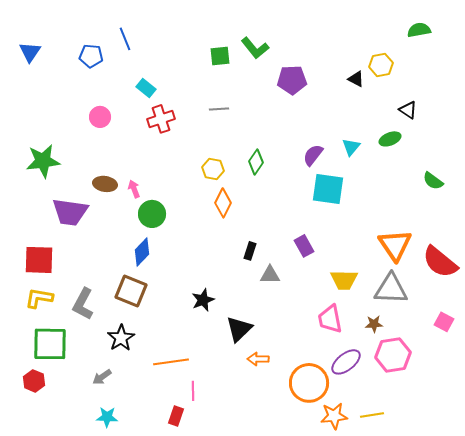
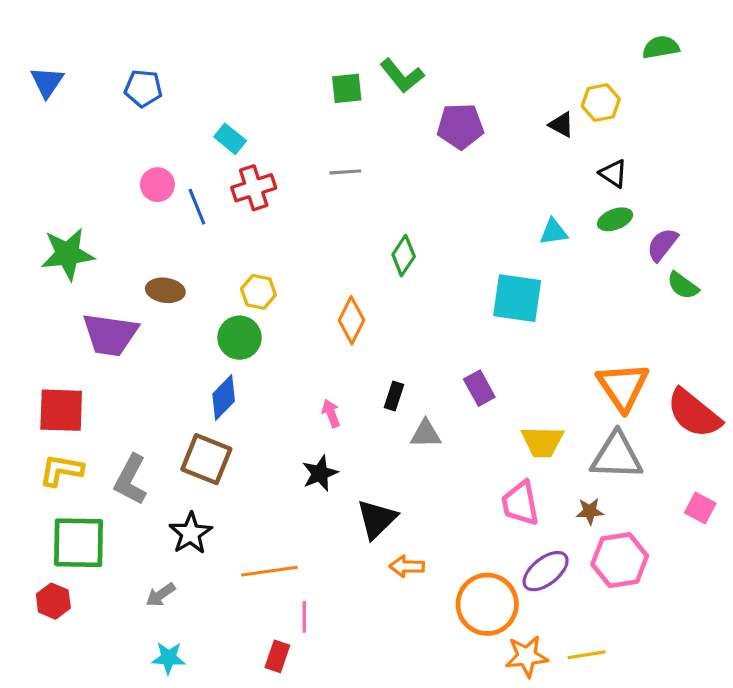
blue line: (125, 39) -> (197, 207), moved
black triangle: (408, 110) -> (613, 174), moved
cyan triangle: (351, 147) -> (553, 232), turned 42
purple semicircle: (313, 155) -> (662, 245), moved
yellow hexagon: (213, 169) -> (258, 292), moved
pink arrow: (134, 189) -> (331, 413), moved

